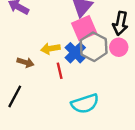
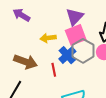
yellow arrow: (50, 49) -> (48, 38), moved
brown arrow: (25, 62) -> (25, 62), size x1.6

